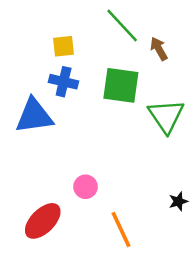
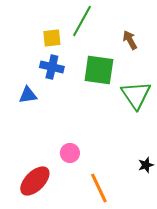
green line: (122, 25) -> (82, 21), moved, turned 72
blue triangle: (34, 116) -> (28, 95), size x0.6

